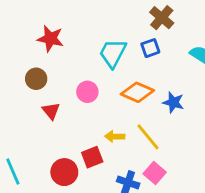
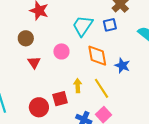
orange diamond: (137, 92) -> (97, 56), turned 50
yellow arrow: (115, 136) -> (78, 86), turned 80

